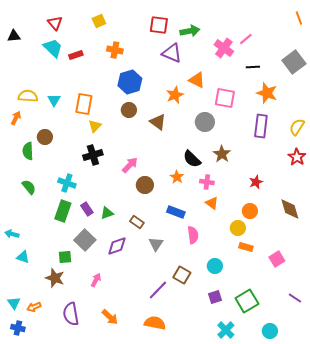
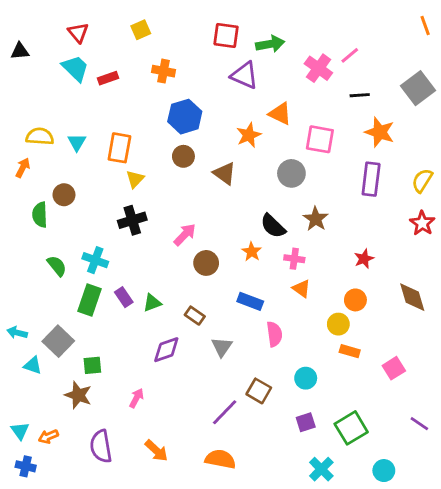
green semicircle: (29, 187) -> (57, 266), moved
gray square: (85, 240) -> (58, 341), moved

